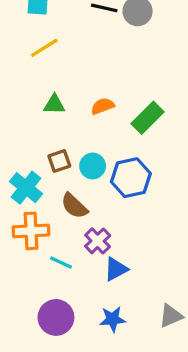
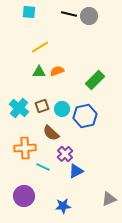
yellow line: (44, 48) -> (40, 47), moved
orange semicircle: (103, 106) -> (57, 71), moved
cyan cross: (26, 188) -> (19, 108), moved
purple circle: (56, 317) -> (24, 196), moved
blue star: (113, 319) -> (63, 206), moved

